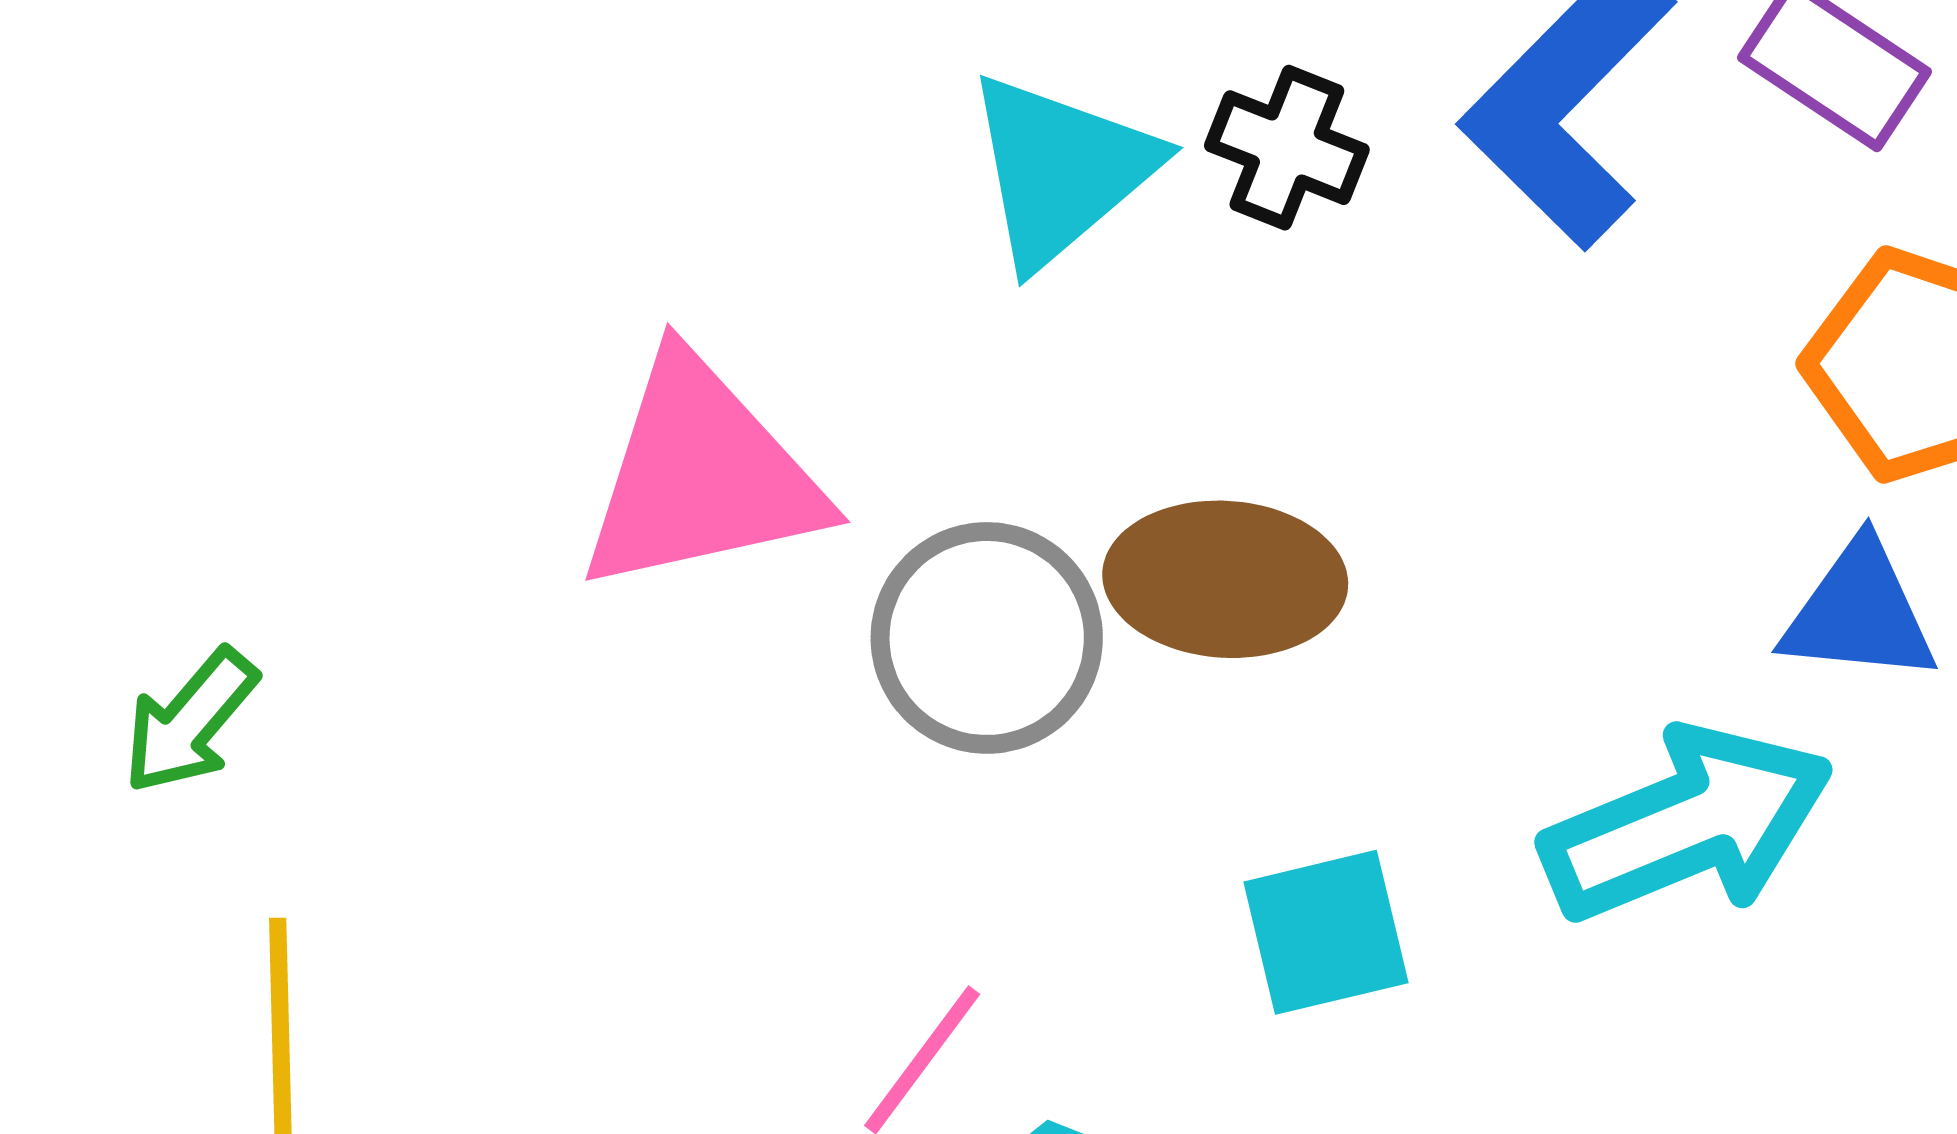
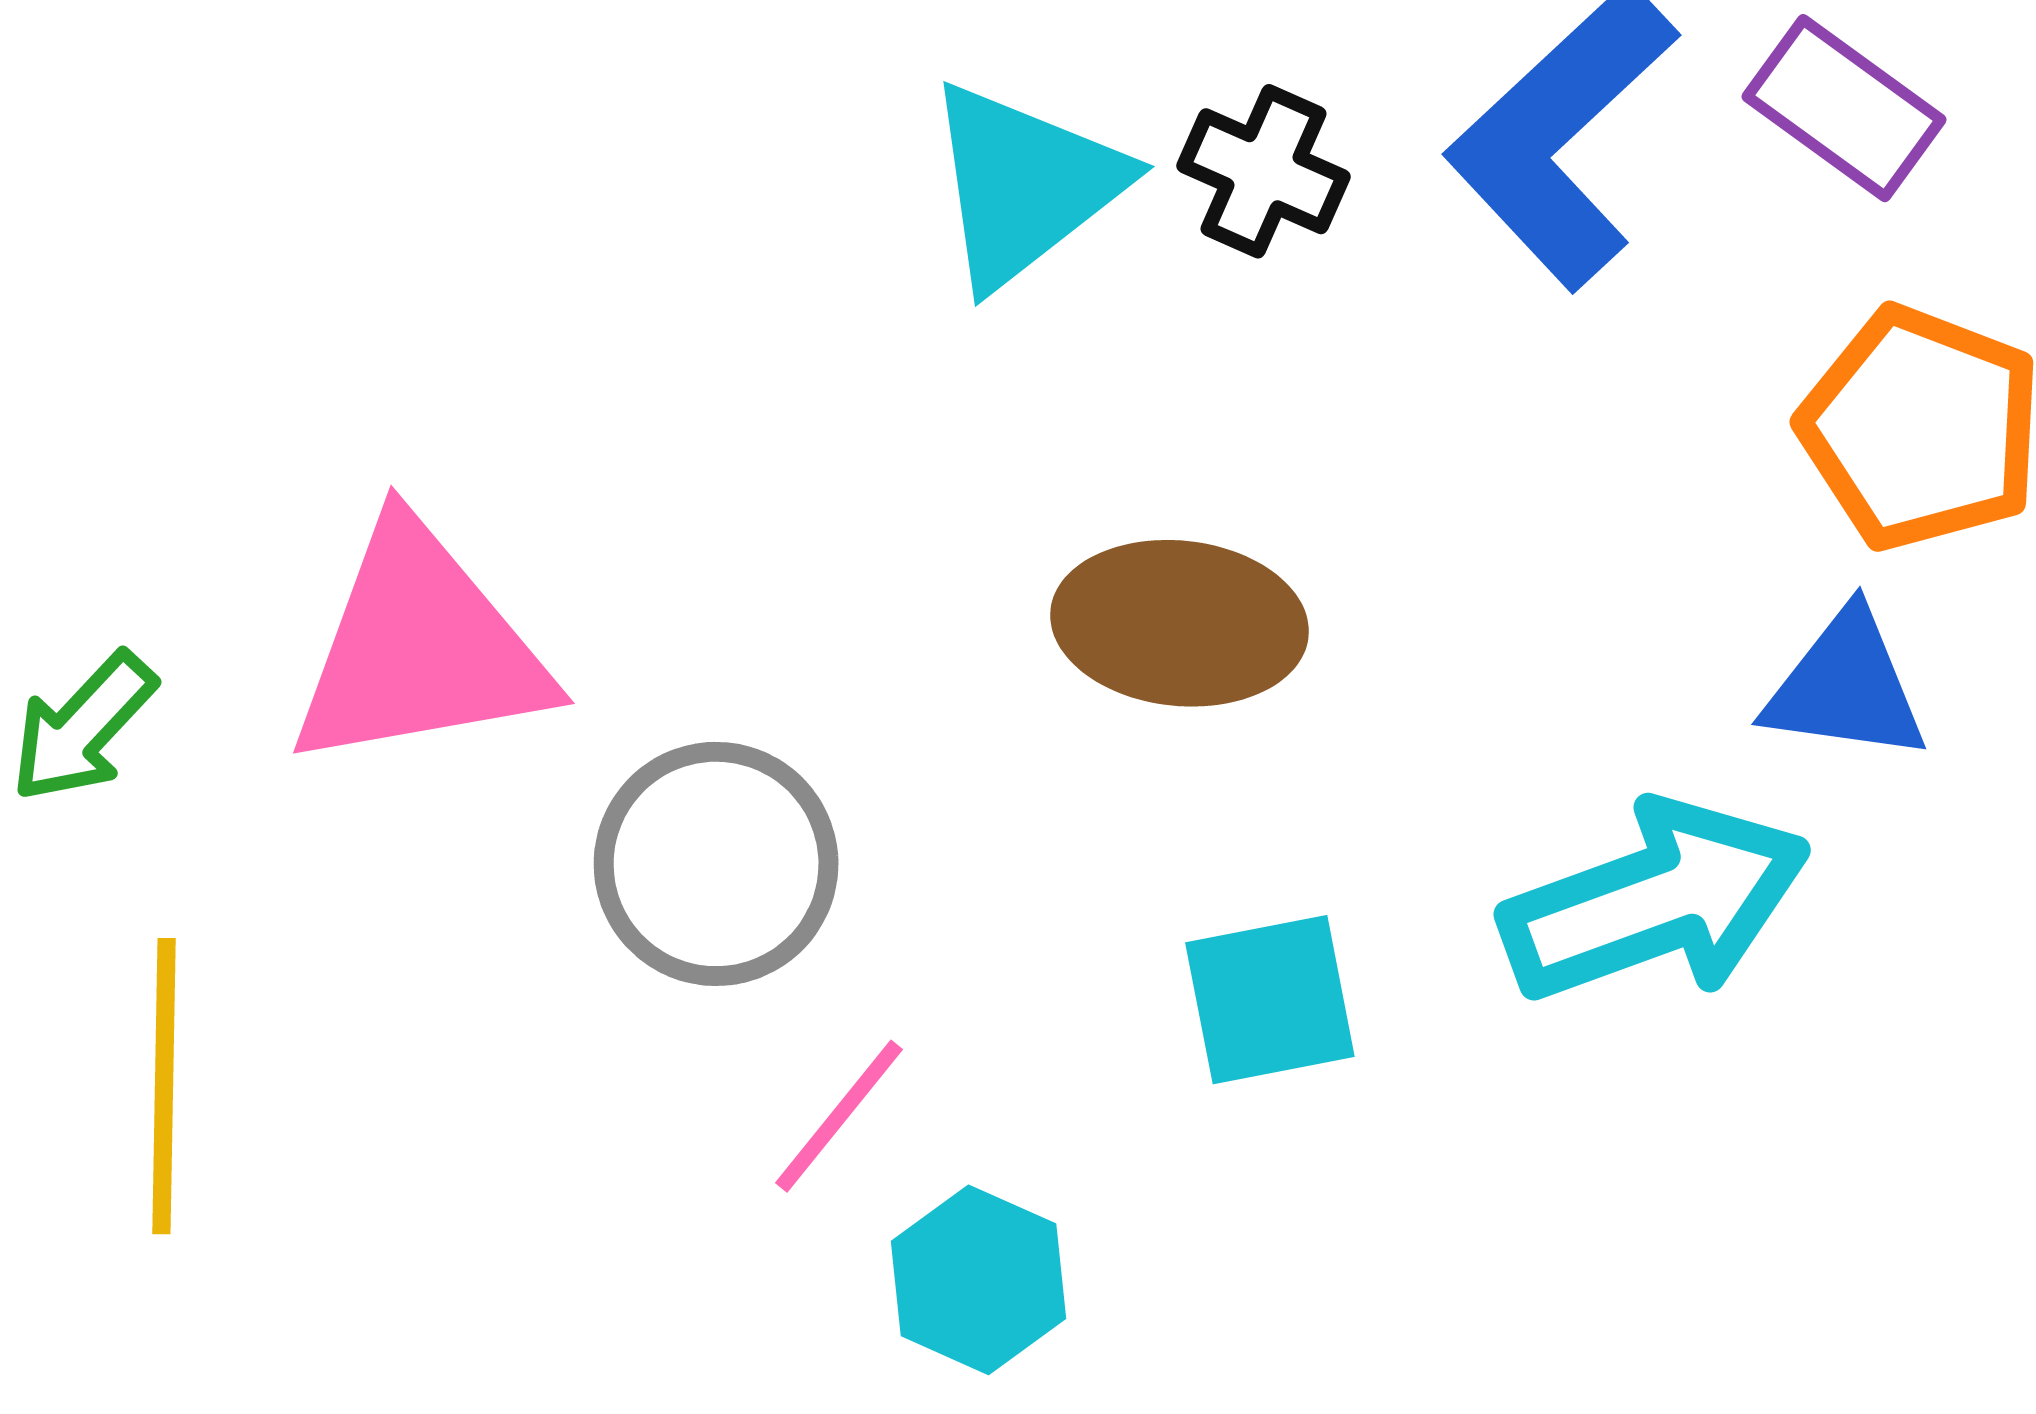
pink triangle: (701, 475) -> (420, 647), moved
gray circle: (987, 638) -> (716, 864), moved

